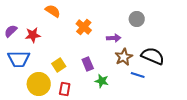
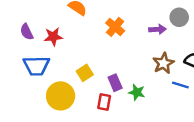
purple semicircle: (11, 31) -> (27, 32), turned -72
purple arrow: (114, 38) -> (157, 29), moved
purple rectangle: (88, 64) -> (115, 83), moved
red rectangle: (65, 89) -> (104, 102), moved

